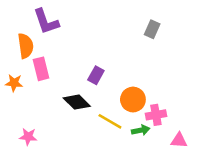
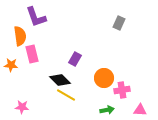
yellow line: (110, 121) -> (66, 95), moved
green arrow: (141, 130) -> (107, 110), moved

